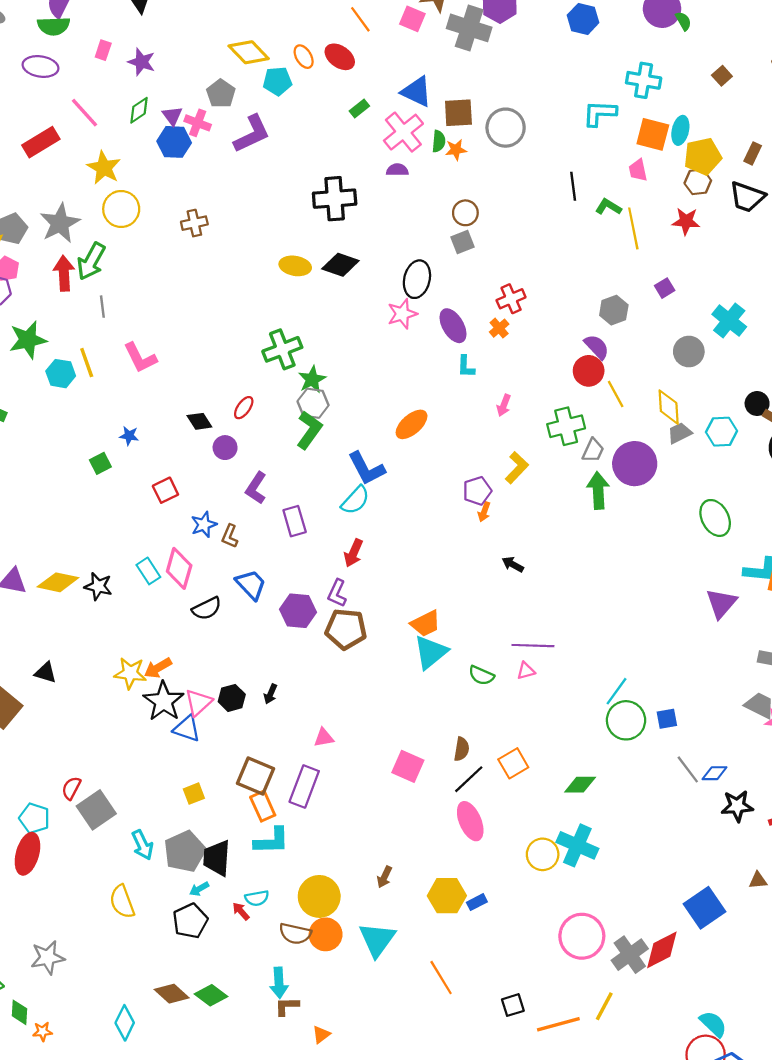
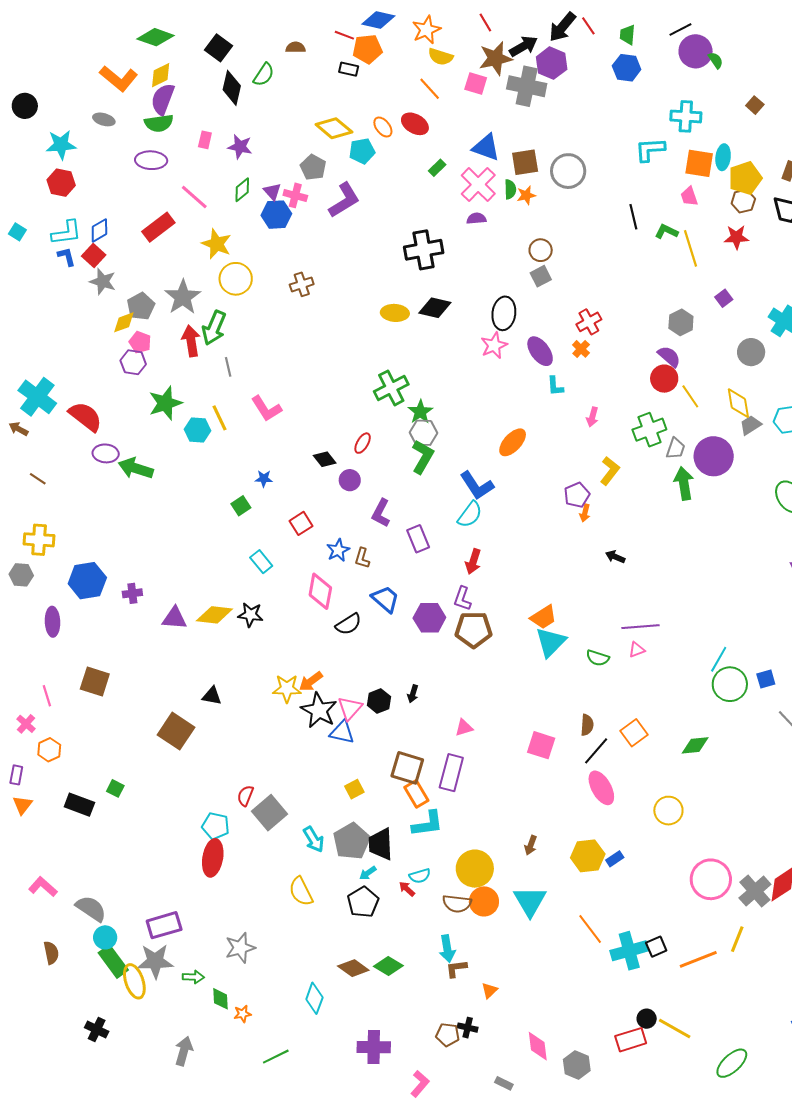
cyan rectangle: (148, 571) -> (261, 562), moved
cyan cross: (577, 845) -> (629, 951), moved, turned -33

